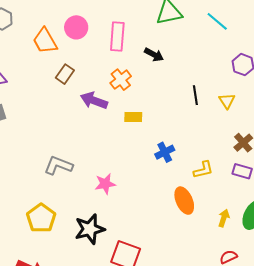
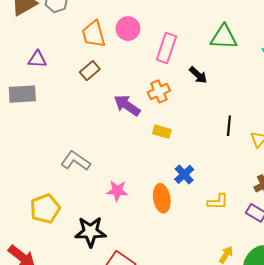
brown rectangle: (65, 74) -> (90, 71), moved
blue cross: (165, 152) -> (184, 174), turned -30
orange ellipse: (184, 201) -> (162, 198), moved

